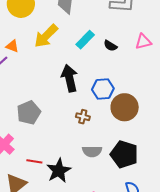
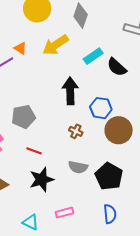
black semicircle: (110, 46) -> (117, 67), size x1.5
red line: (34, 161) -> (34, 151), moved

